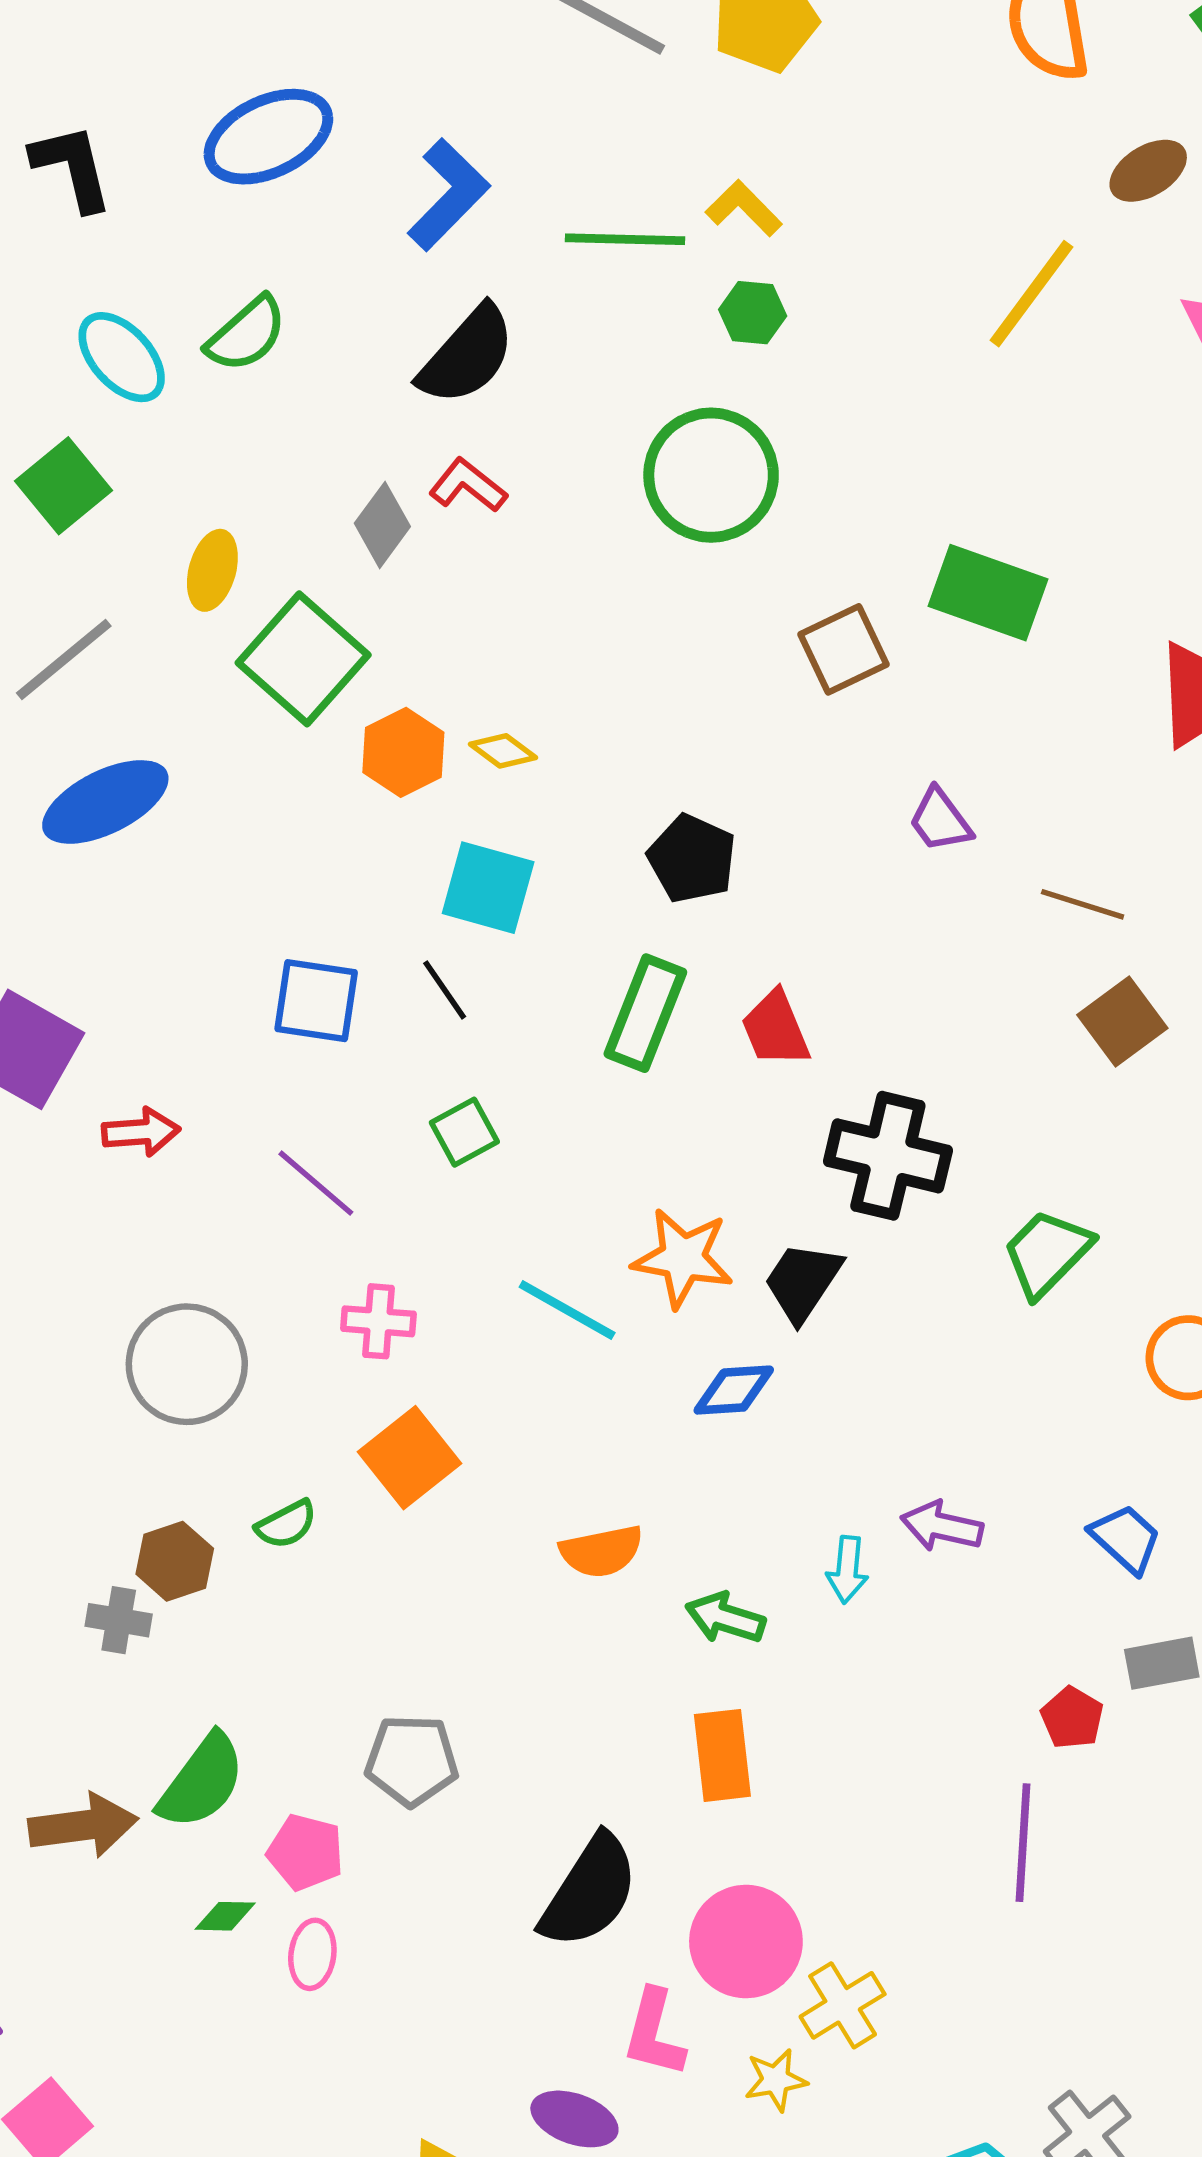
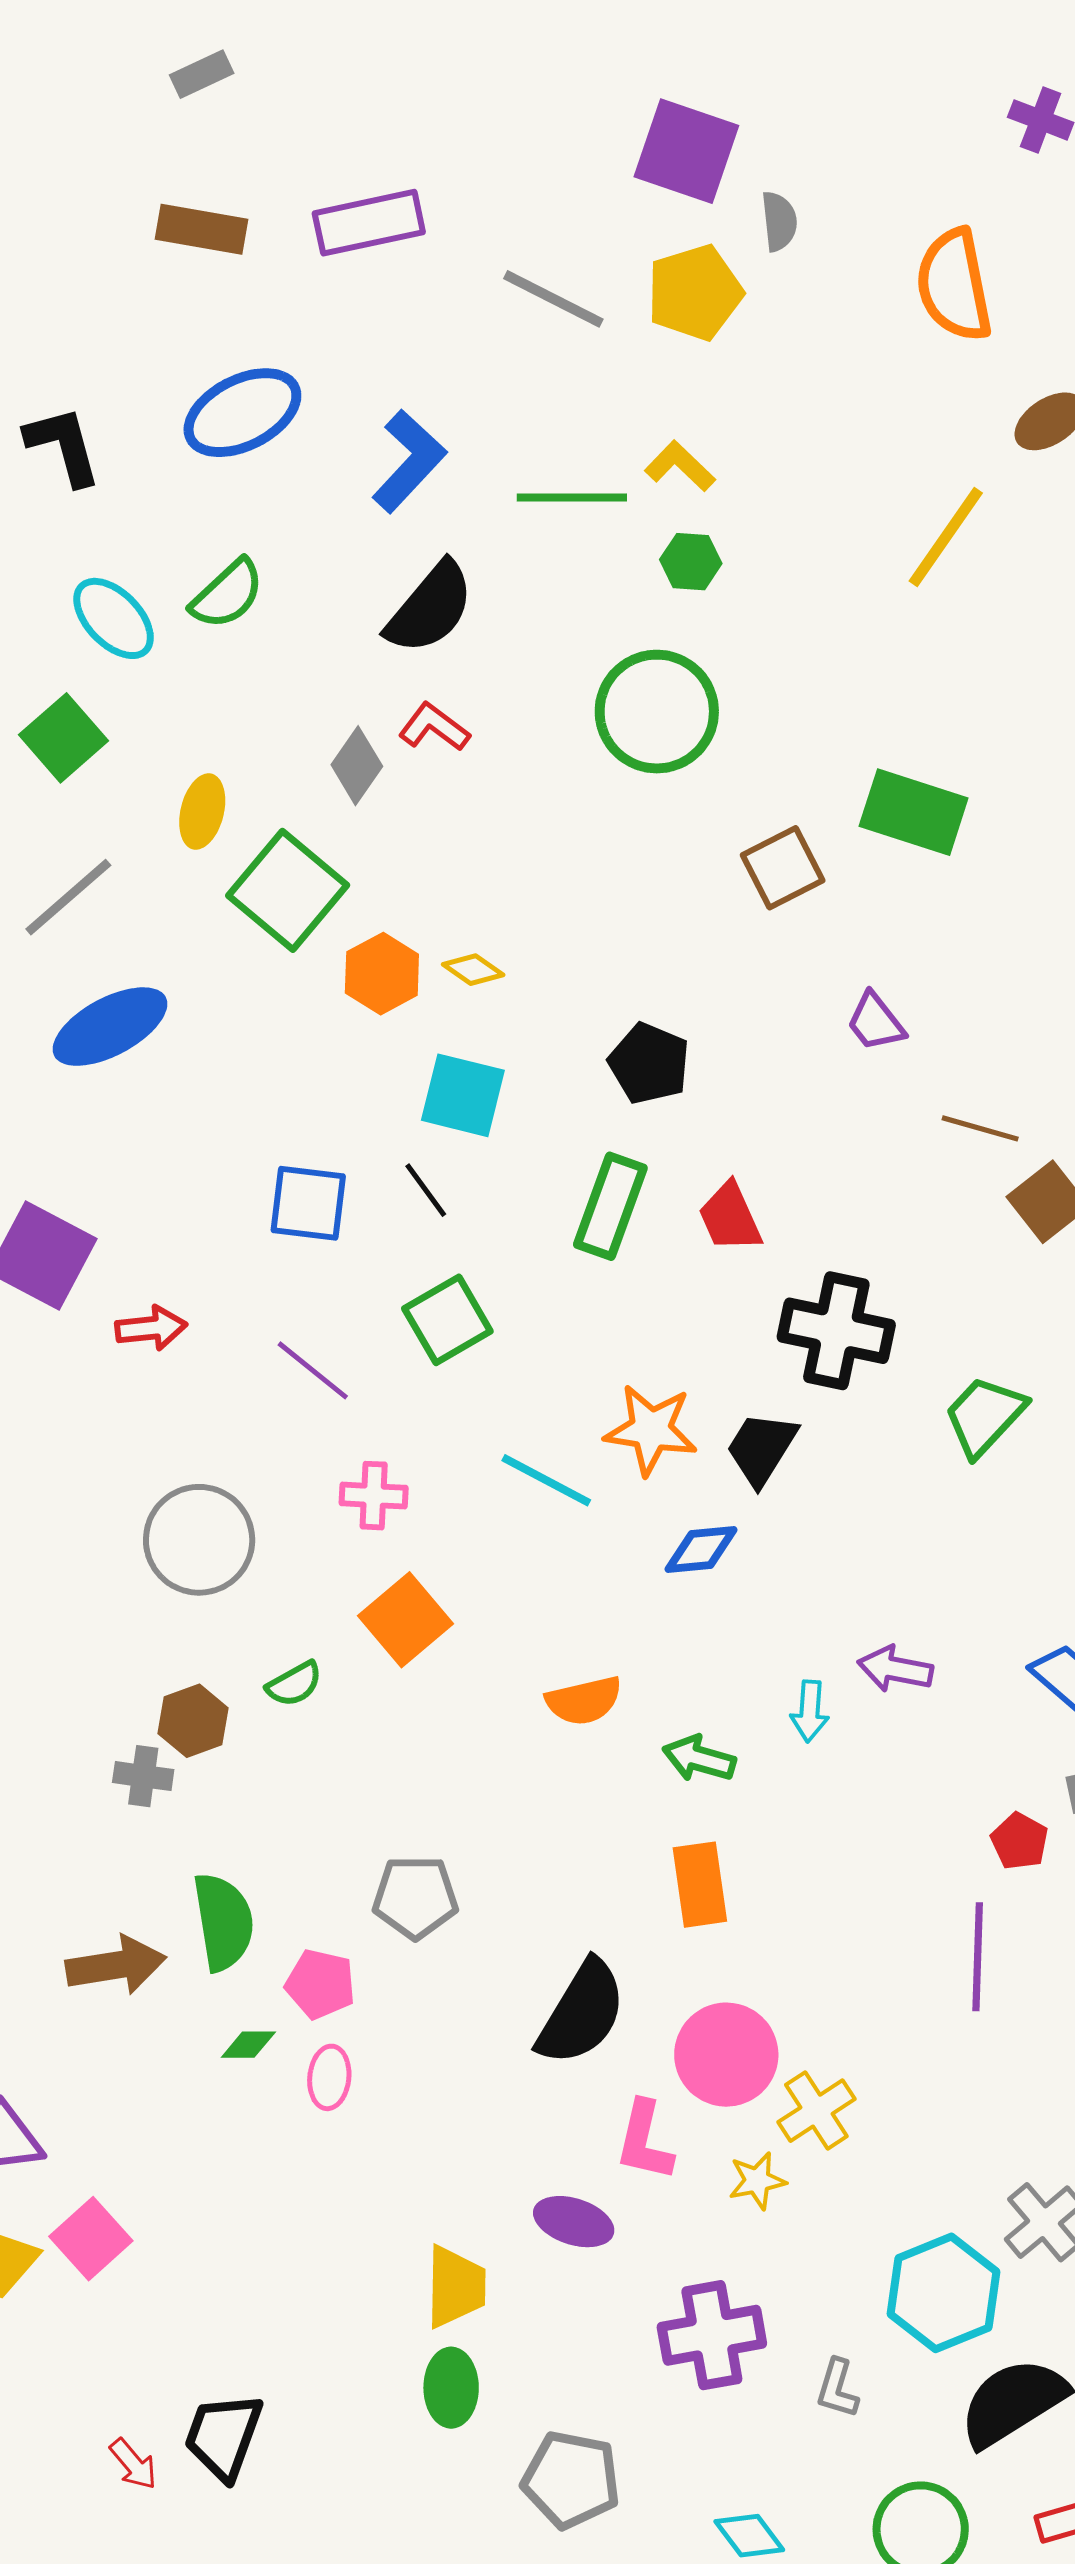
brown line: (1083, 904) -> (980, 1128), moved
green square: (464, 1132) -> (447, 1320), size x1.4
green semicircle: (202, 1781) -> (223, 1922), turned -44

